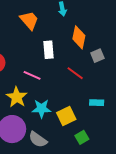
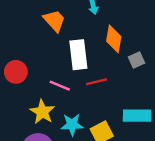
white rectangle: (49, 50) -> (78, 55), size x1.4
red line: (75, 73) -> (96, 82), moved, turned -48
cyan rectangle: (97, 103) -> (137, 116), size x1.6

